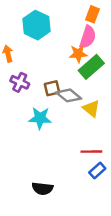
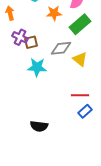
orange star: (78, 54) -> (54, 13), moved
brown square: (52, 88) -> (31, 42), moved
gray diamond: (69, 95) -> (61, 48), turned -45

